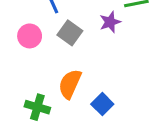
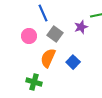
orange semicircle: (70, 84) -> (48, 58), moved
blue square: (102, 104) -> (73, 62), moved

